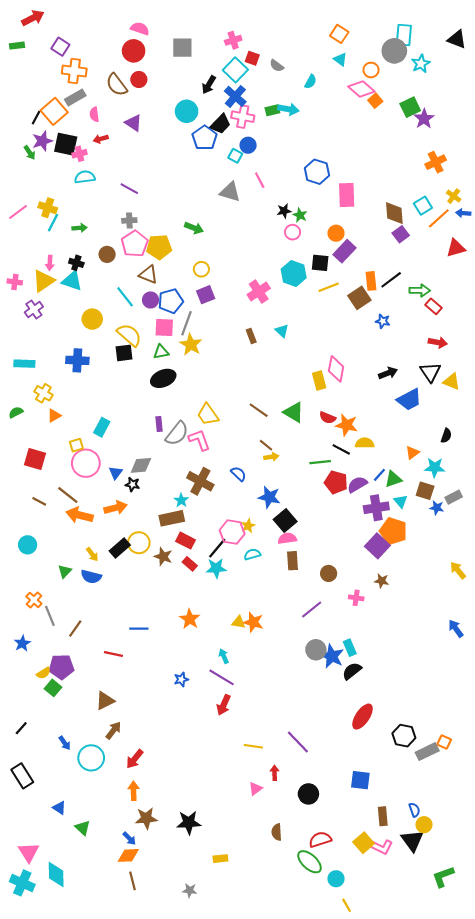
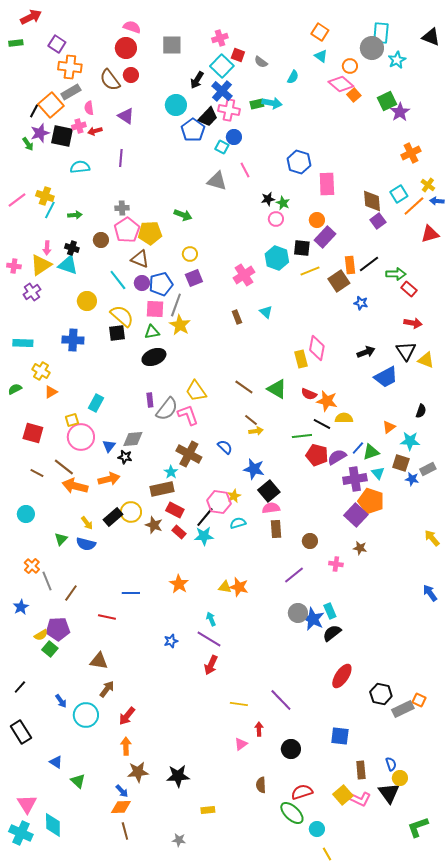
pink cross: (79, 154) -> (79, 126), moved
purple line: (129, 189) -> (121, 158), moved, turned 66
brown triangle: (105, 701) -> (99, 661), turned 36

